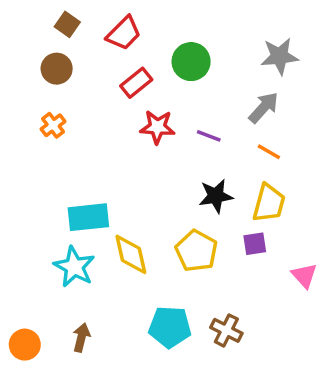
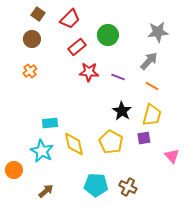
black star: (216, 196) -> (122, 111), turned -30
cyan rectangle: (88, 217) -> (50, 123), size x0.7
brown arrow: (81, 338) -> (46, 191), turned 35
orange circle: (25, 345) -> (14, 170), moved

